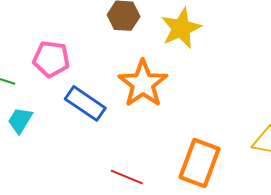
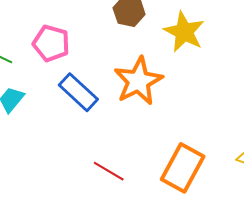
yellow star: (181, 28) -> (184, 32), turned -30

